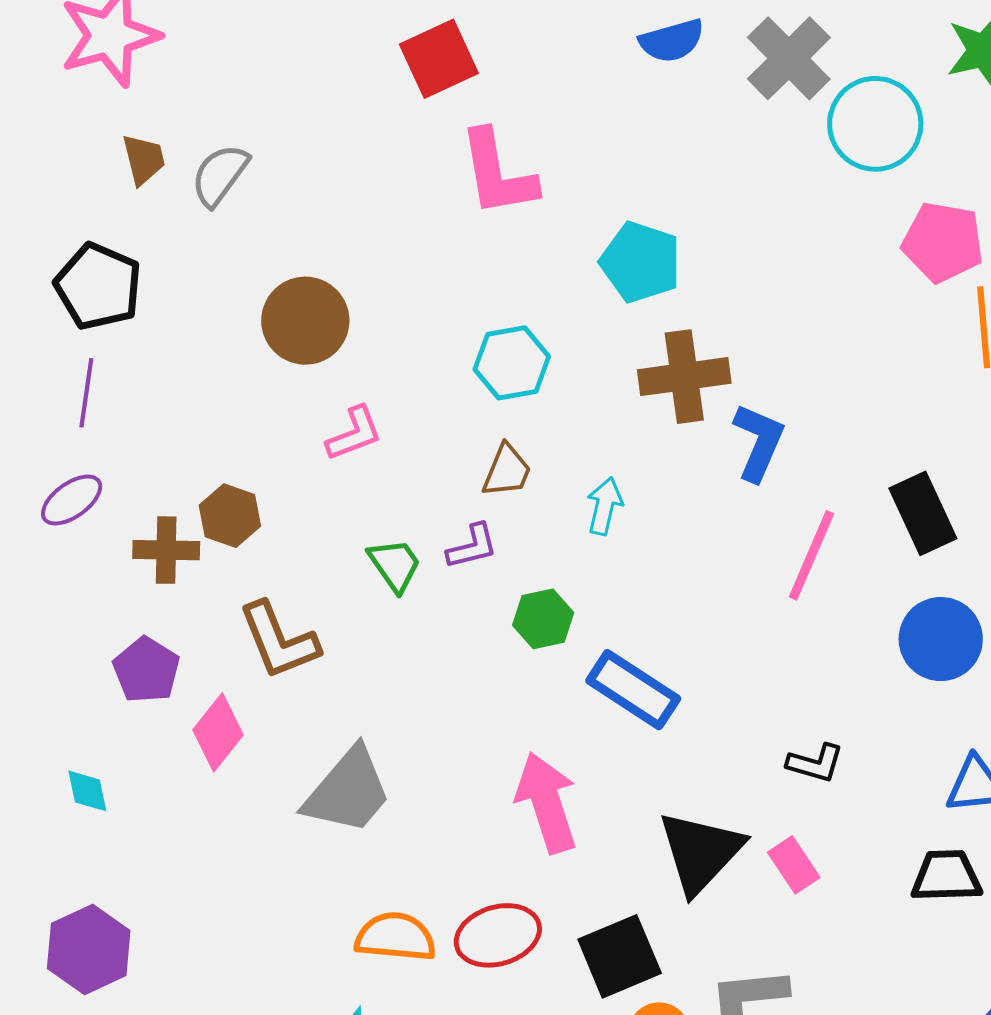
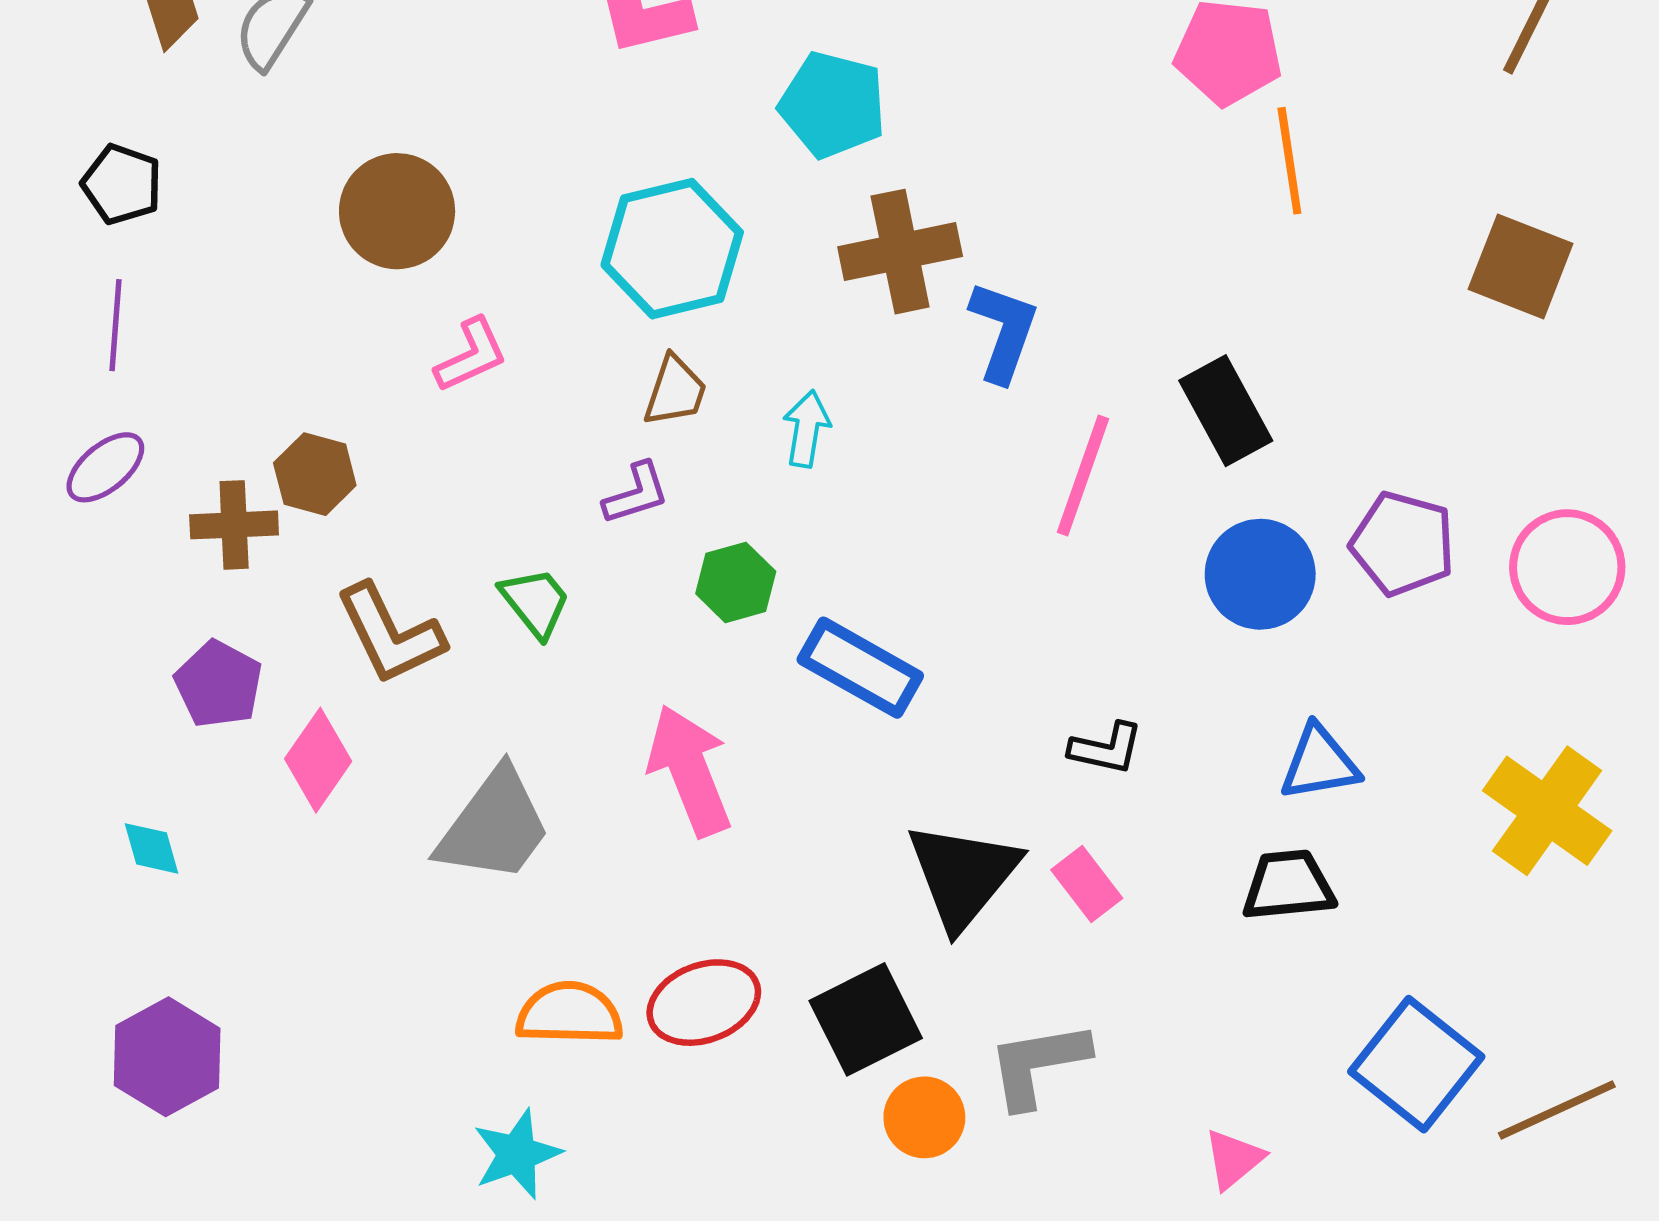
black pentagon: (98, 286) -> (122, 184), size x0.7
cyan hexagon: (512, 363) -> (672, 249), size x1.4
green trapezoid: (395, 565) -> (535, 602), moved
pink arrow: (547, 803) -> (690, 771), moved

